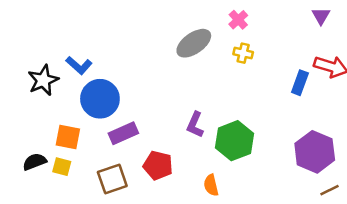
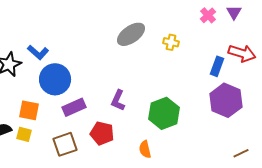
pink cross: (238, 20) -> (208, 15), moved
purple L-shape: (195, 125) -> (118, 100), moved
purple hexagon: (315, 152) -> (226, 100), moved

